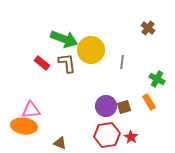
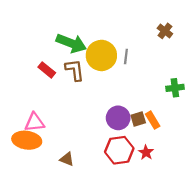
gray line: (122, 62) -> (126, 57), moved
green cross: (157, 79) -> (175, 88), turned -35
orange rectangle: (149, 102) -> (153, 120), moved

